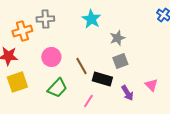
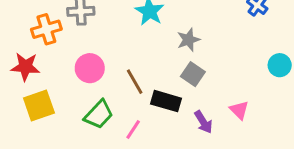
gray square: (120, 61) -> (193, 74), turned -35
pink line: (88, 101) -> (133, 129), moved

